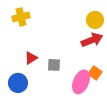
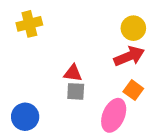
red triangle: (31, 58) -> (73, 73), moved, turned 40
orange square: (95, 73) -> (133, 90), moved

